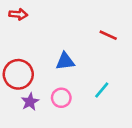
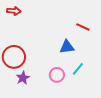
blue triangle: (65, 61) -> (67, 47), moved
pink circle: (61, 98) -> (57, 75), moved

